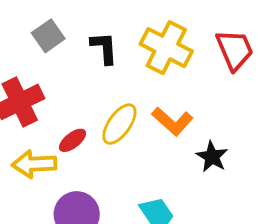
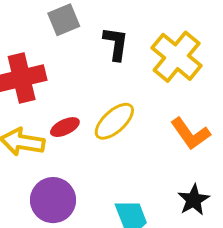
orange L-shape: (172, 121) -> (190, 134), moved
black star: (212, 157) -> (194, 200), moved

